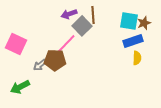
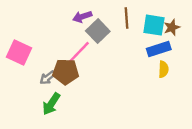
brown line: (93, 15) -> (126, 18), moved
green arrow: (20, 87) -> (51, 104), moved, turned -30

